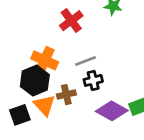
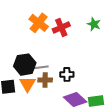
orange cross: (45, 60) -> (39, 23), moved
gray line: (86, 61) -> (41, 67), moved

